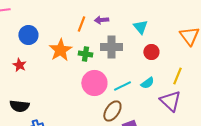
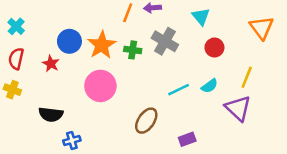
blue circle: (28, 35) -> (69, 41), moved
gray cross: (111, 47) -> (165, 41), turned 30
pink circle: (94, 83) -> (100, 86), moved
brown ellipse: (112, 111) -> (146, 121), moved

